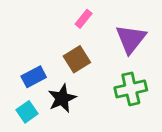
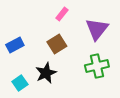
blue rectangle: (34, 77) -> (15, 45), moved

